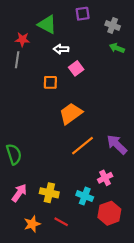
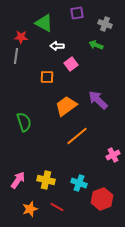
green arrow: (117, 48) -> (96, 45), moved
purple arrow: (117, 145) -> (98, 100), moved
green semicircle: (14, 154) -> (24, 122), moved
pink cross: (105, 178) -> (113, 155), moved

